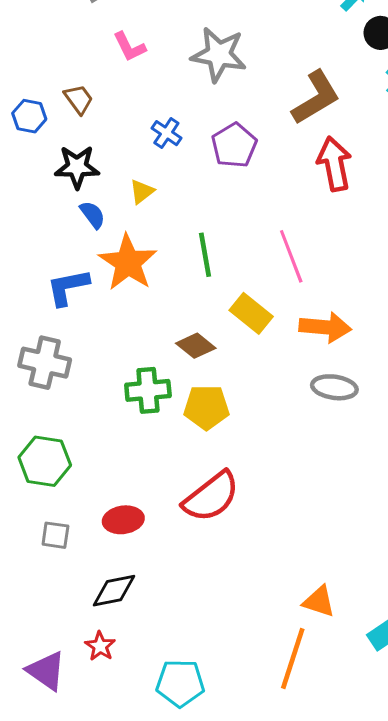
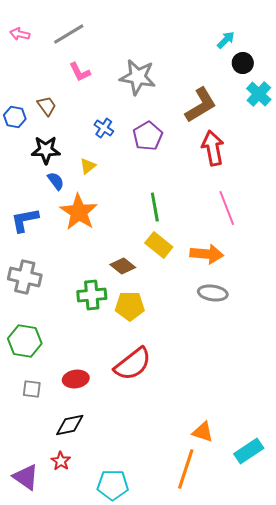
green line: (205, 255) -> (155, 207), moved
pink line: (291, 256) -> (227, 208), moved
blue L-shape: (68, 287) -> (25, 220), moved

